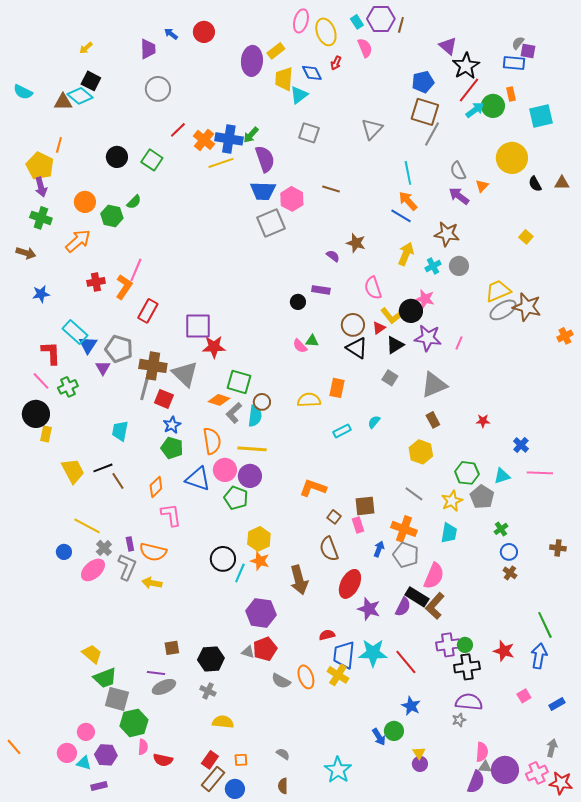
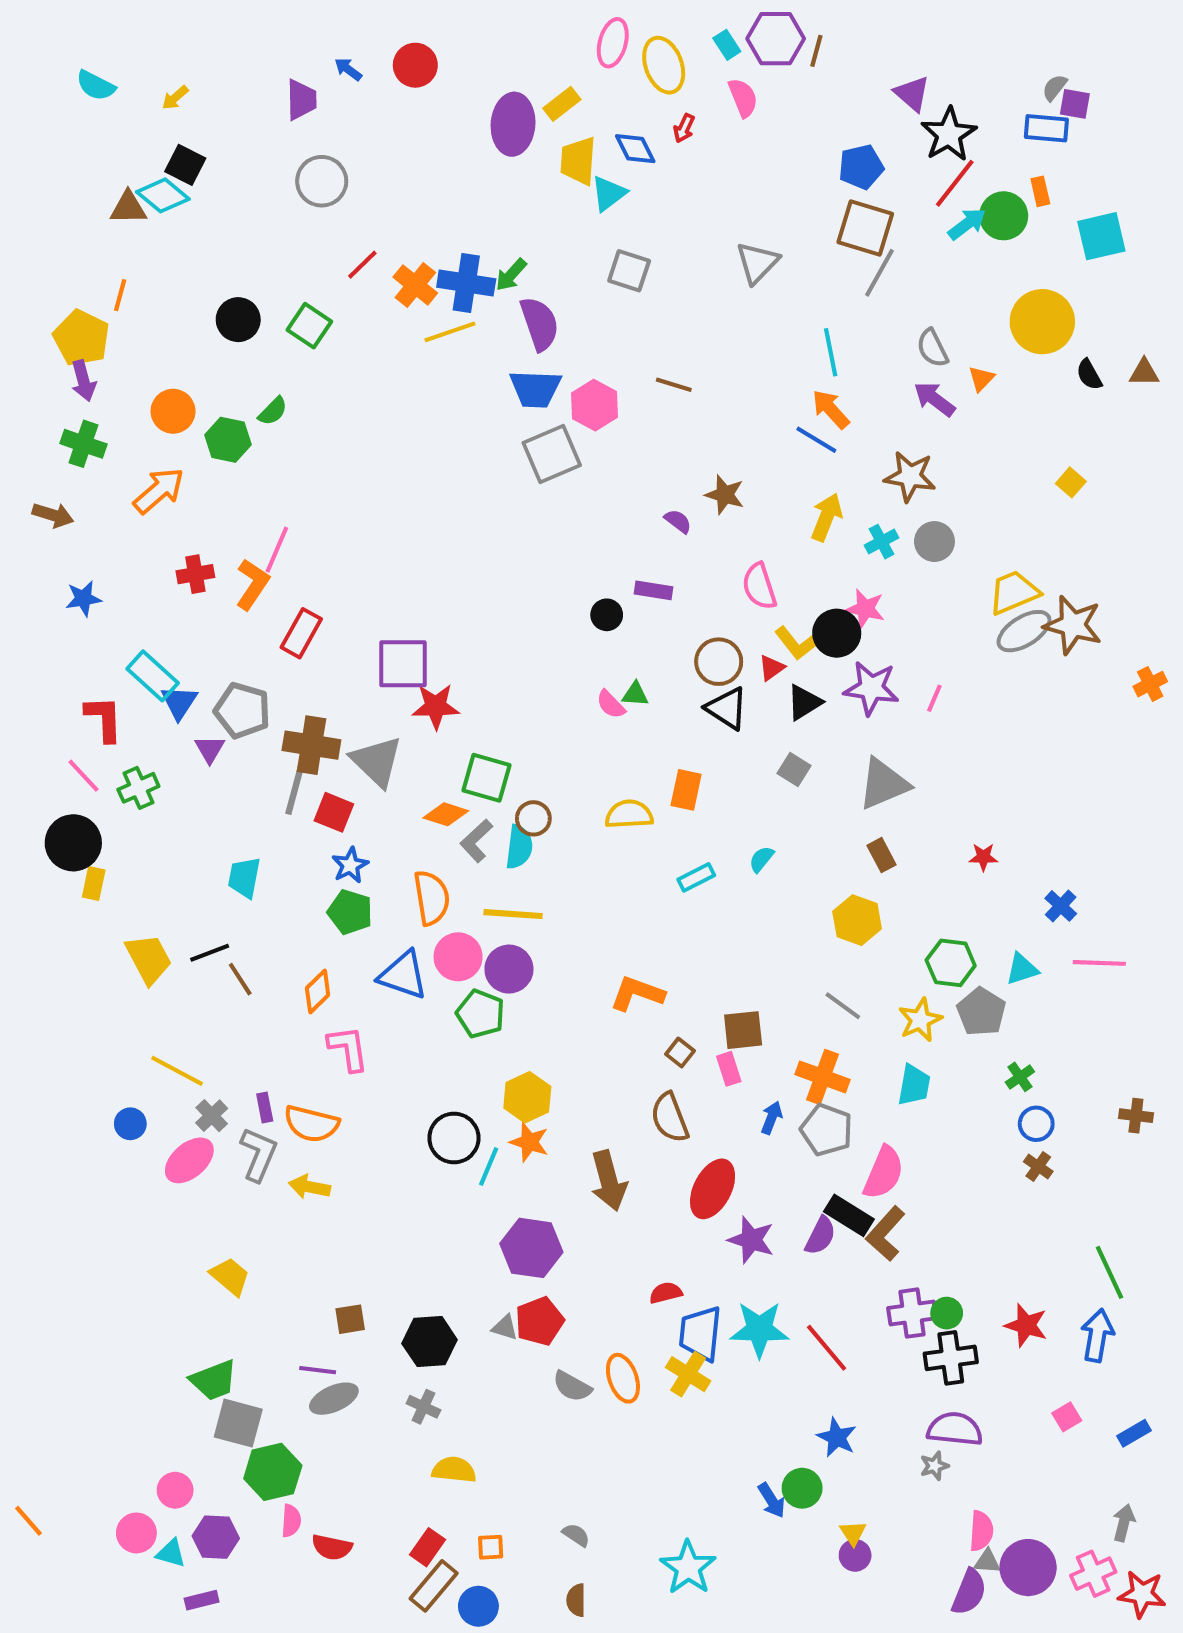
cyan semicircle: (23, 92) -> (96, 86), moved
yellow trapezoid: (92, 654) -> (230, 1276), moved

